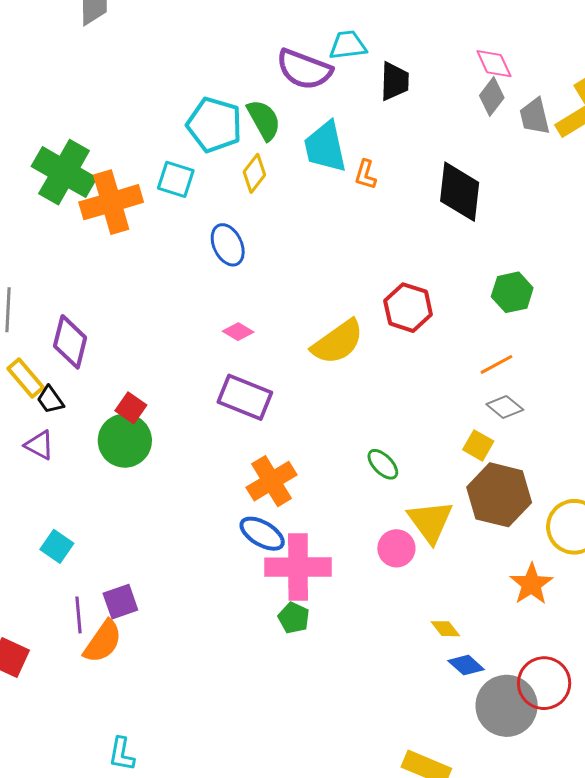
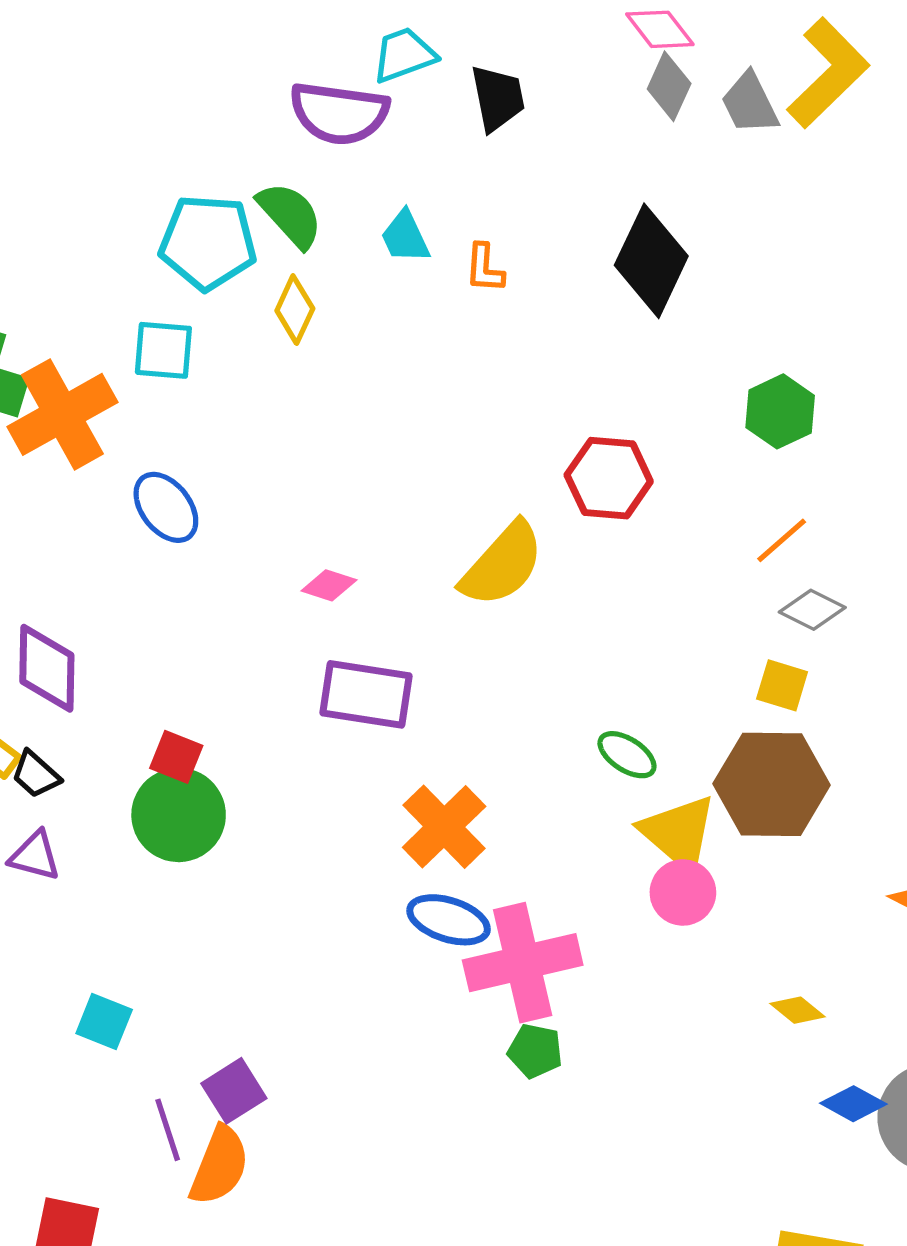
cyan trapezoid: (325, 147) -> (405, 237), size x0.6
black diamond: (460, 192) -> (651, 261), turned 32
blue ellipse: (228, 245) -> (166, 507), moved
brown hexagon: (499, 495) -> (772, 784), moved
yellow triangle: (430, 521) -> (679, 833), moved
blue diamond: (466, 665) -> (853, 1104), moved

